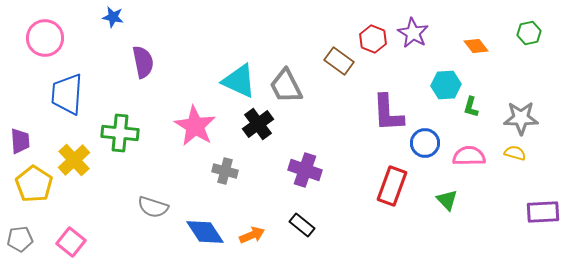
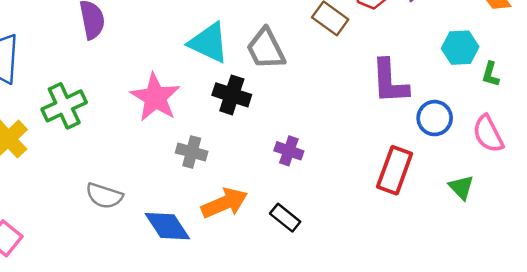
black cross: (258, 124) -> (232, 95), turned -36
green cross: (120, 133) -> (64, 106), turned -30
pink semicircle: (469, 156) -> (488, 134), turned -116
purple cross: (305, 170) -> (289, 151), size x0.7
orange arrow: (252, 235) -> (224, 203), moved, size x1.5

